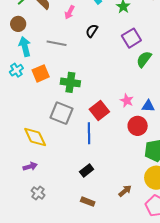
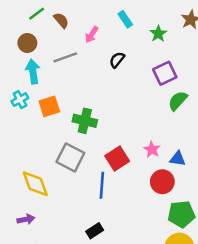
gray line: (57, 43) -> (65, 57), moved, turned -36

